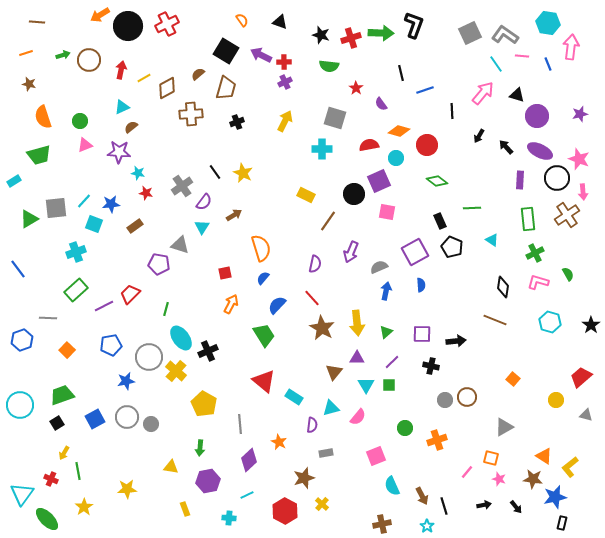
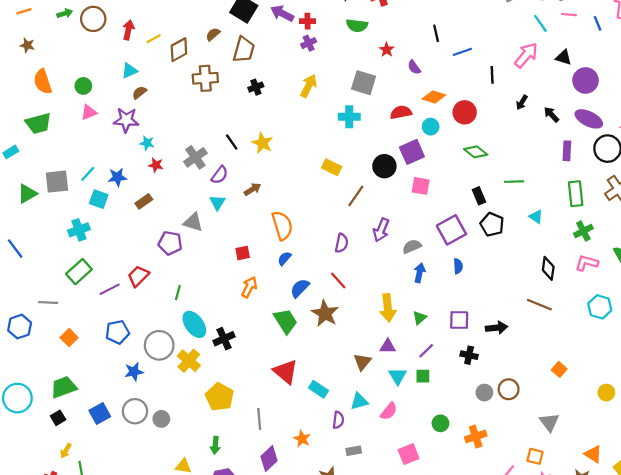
brown star: (322, 328) -> (325, 313), moved
gray triangle: (504, 427) -> (549, 422), turned -36

